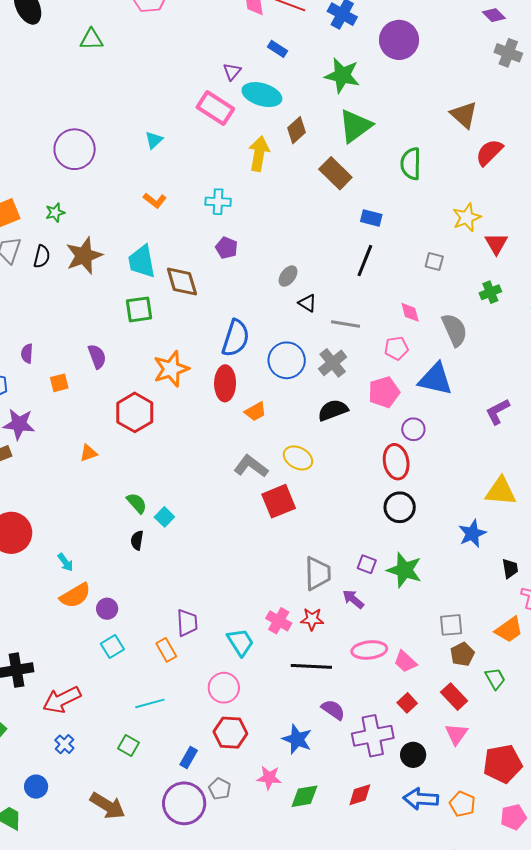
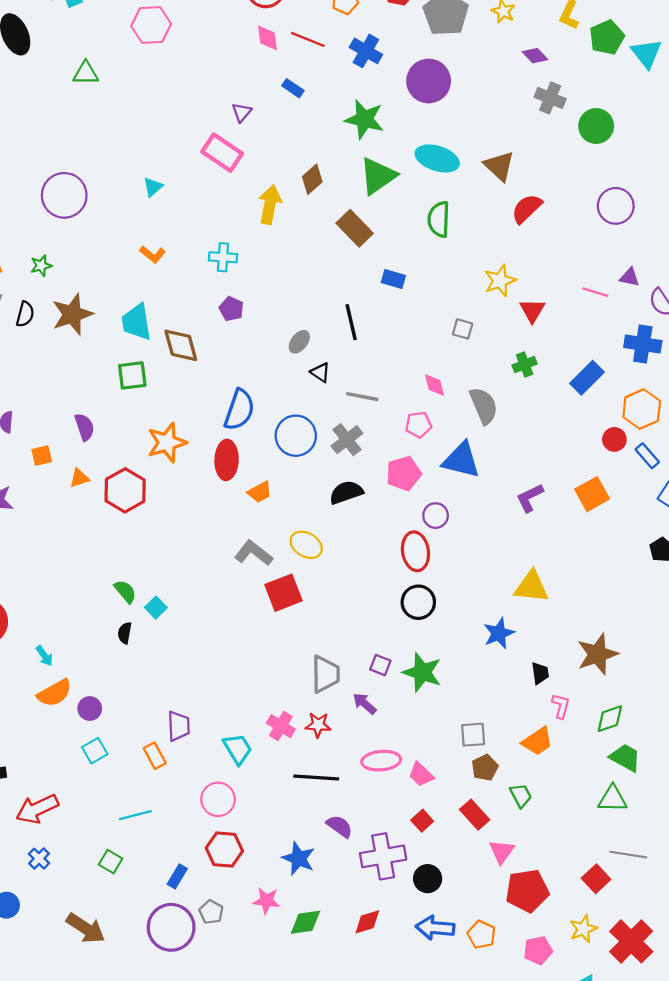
cyan ellipse: (262, 95) -> (437, 158), moved
black line: (365, 261) -> (351, 322), moved, turned -36
orange triangle: (88, 453) -> (79, 478), moved
pink triangle: (456, 734) -> (502, 852), moved

